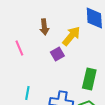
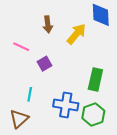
pink line: (19, 48) -> (21, 47), turned -42
purple square: (57, 54) -> (45, 64), moved

